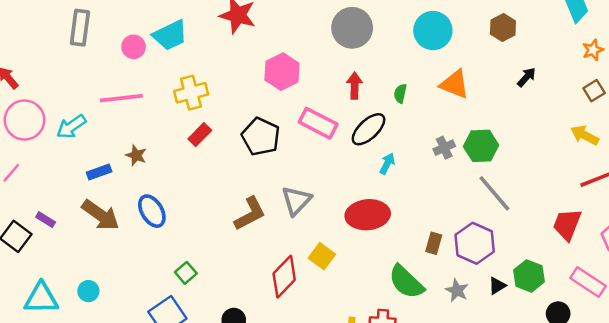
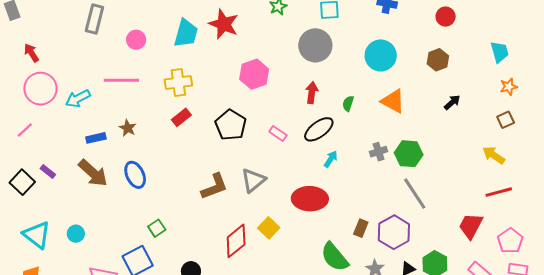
cyan trapezoid: (170, 35) -> (186, 33), moved, turned -56
pink rectangle: (318, 123) -> (278, 134), moved, size x0.6
cyan triangle: (41, 298) -> (37, 235), turned 32

